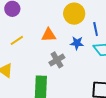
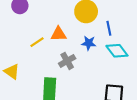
yellow line: (17, 40) -> (37, 42), moved

